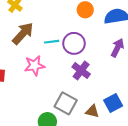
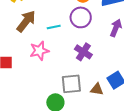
purple circle: (74, 43) -> (81, 17), moved
gray square: (66, 103) -> (71, 84), turned -30

